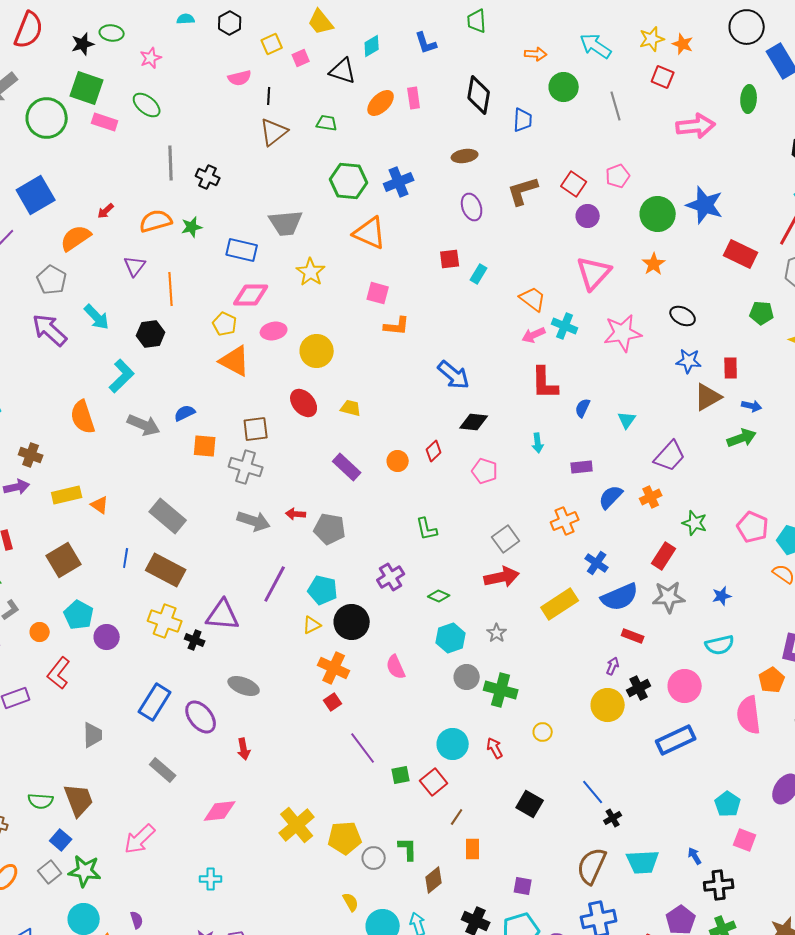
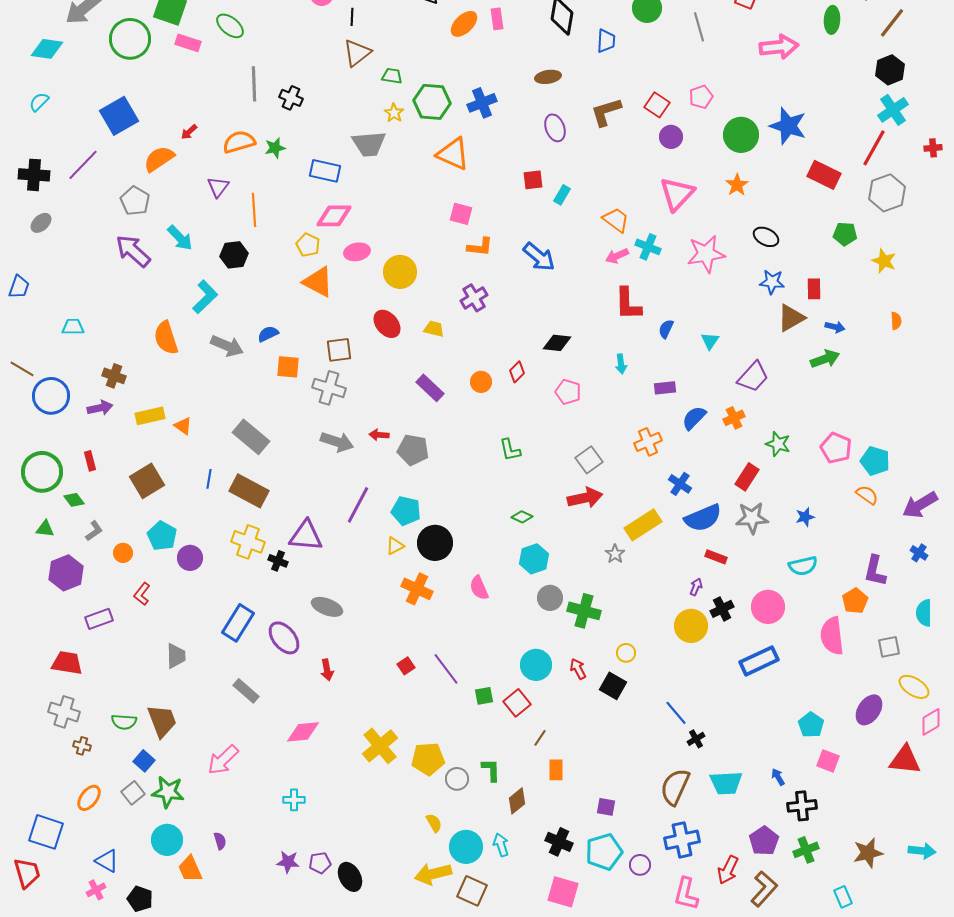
green trapezoid: (327, 123) -> (392, 76), moved
yellow star: (311, 272) -> (394, 113), moved, size x0.7
blue arrow: (454, 375) -> (539, 257), moved
purple cross: (391, 577) -> (474, 298), moved
gray star: (497, 633) -> (615, 554), moved
red L-shape: (59, 673) -> (142, 594), size x0.7
red square: (333, 702) -> (406, 666), moved
black square: (530, 804) -> (613, 686), moved

